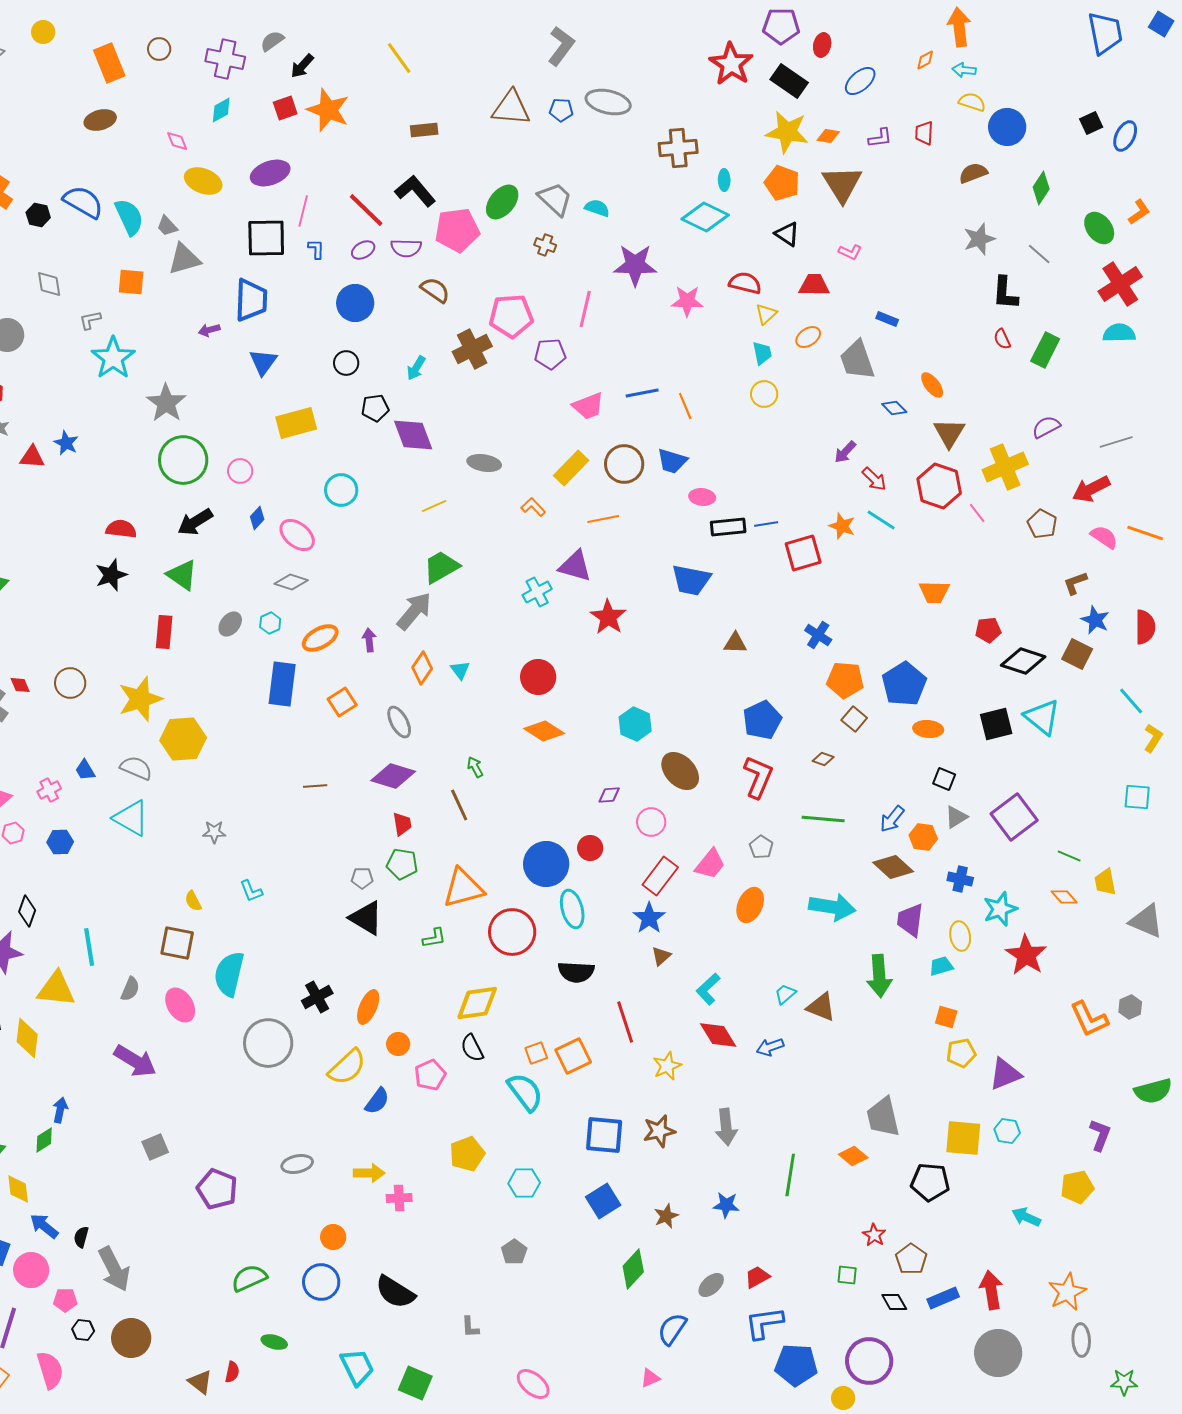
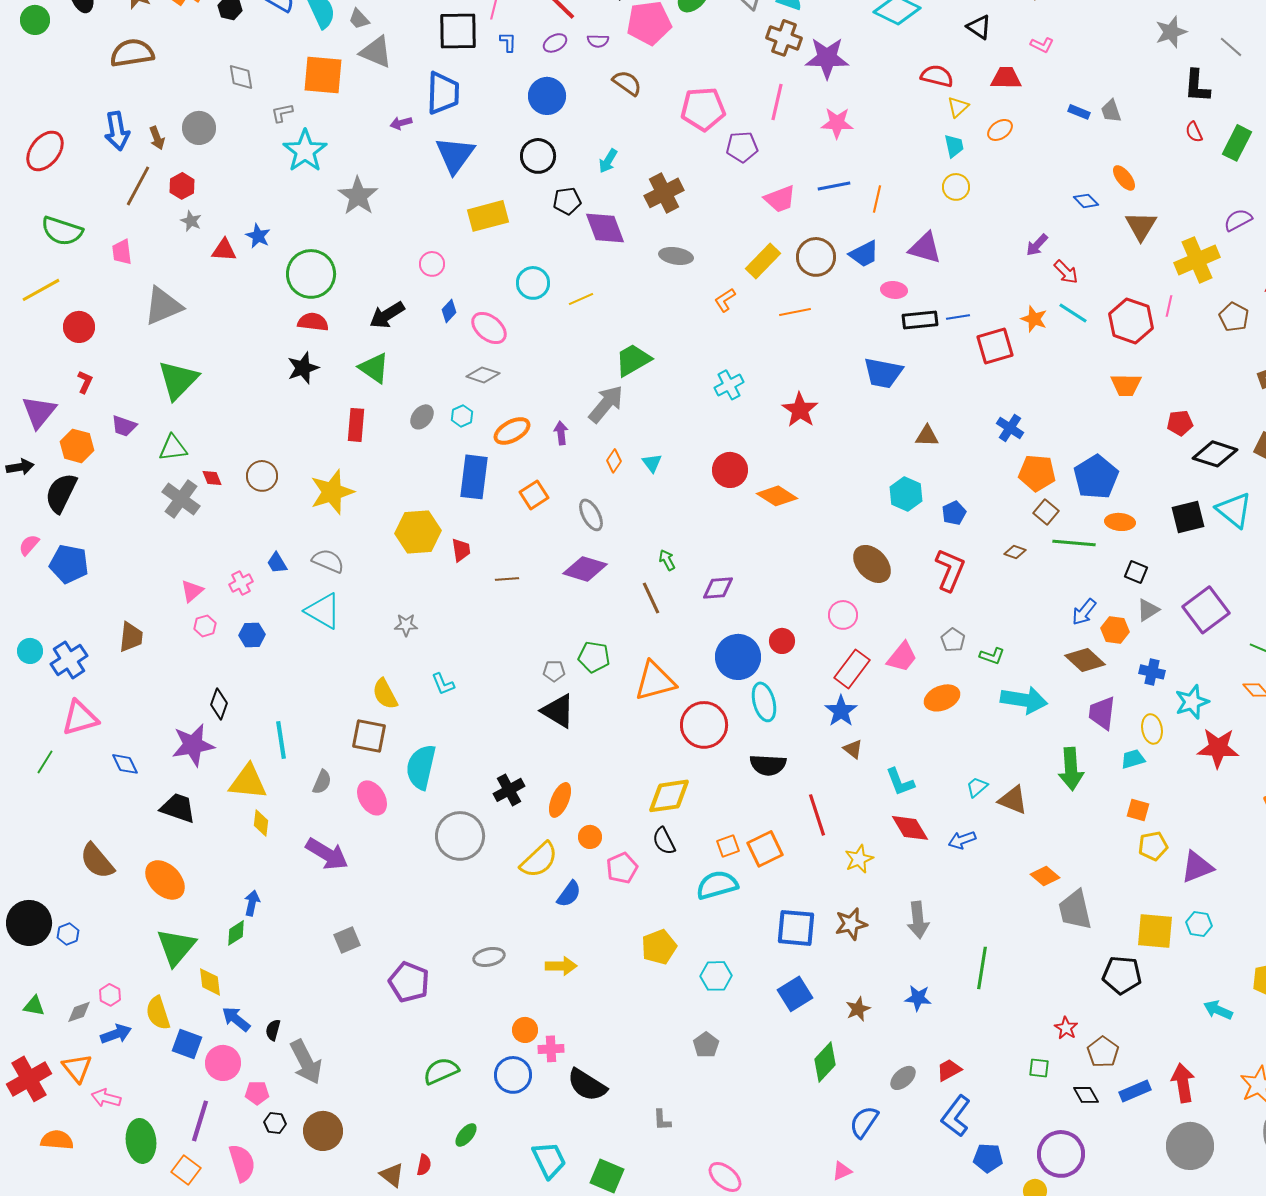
brown cross: (545, 245) -> (784, 38), moved, size x1.6
purple semicircle: (406, 248) -> (598, 41), size x0.7
gray triangle: (184, 259) -> (376, 52), turned 39
orange square: (131, 282) -> (323, 75), size x1.5
pink star: (687, 301) -> (837, 123), moved
brown cross: (472, 349) -> (664, 193), moved
gray trapezoid: (857, 360) -> (1111, 111), moved, size x0.6
blue triangle: (263, 362) -> (455, 155), size x1.4
black circle: (346, 363) -> (538, 156), size x1.4
orange line: (685, 406) -> (877, 199), turned 36
green circle: (183, 460) -> (311, 274), moved
blue trapezoid: (672, 461) -> (864, 254), turned -44
red hexagon: (939, 486) -> (1131, 321), moved
yellow line: (434, 506) -> (581, 299), moved
orange L-shape: (533, 507) -> (725, 300), turned -80
pink line: (977, 513) -> (1169, 306), turned 50
purple triangle: (575, 566) -> (925, 248), moved
orange diamond: (422, 668) -> (614, 461), size x0.7
blue pentagon: (762, 720) -> (954, 513), size x0.6
cyan hexagon: (635, 724) -> (906, 494), moved
orange diamond: (544, 731) -> (777, 496), moved
yellow hexagon: (183, 739) -> (418, 532), moved
purple diamond: (609, 795) -> (718, 588), moved, size x1.4
green line: (823, 819) -> (1074, 543), moved
red trapezoid: (402, 824) -> (461, 550), moved
yellow semicircle: (193, 901) -> (385, 694), size x1.5
orange ellipse: (750, 905) -> (942, 698), turned 44
green L-shape: (434, 938) -> (992, 656), moved, turned 30
red star: (1026, 955) -> (1218, 748), turned -30
brown triangle: (661, 956) -> (853, 749), turned -40
cyan L-shape: (708, 989) -> (900, 782), turned -68
yellow diamond: (27, 1038) -> (261, 823), moved, size x0.7
cyan semicircle: (525, 1092) -> (717, 885), turned -69
orange diamond: (853, 1156) -> (1045, 876), moved
pink cross: (399, 1198) -> (551, 1049), moved
blue L-shape: (764, 1323) -> (956, 1116), turned -45
green ellipse: (274, 1342) -> (466, 1135), turned -65
blue pentagon: (796, 1365) -> (988, 1158), size x0.7

